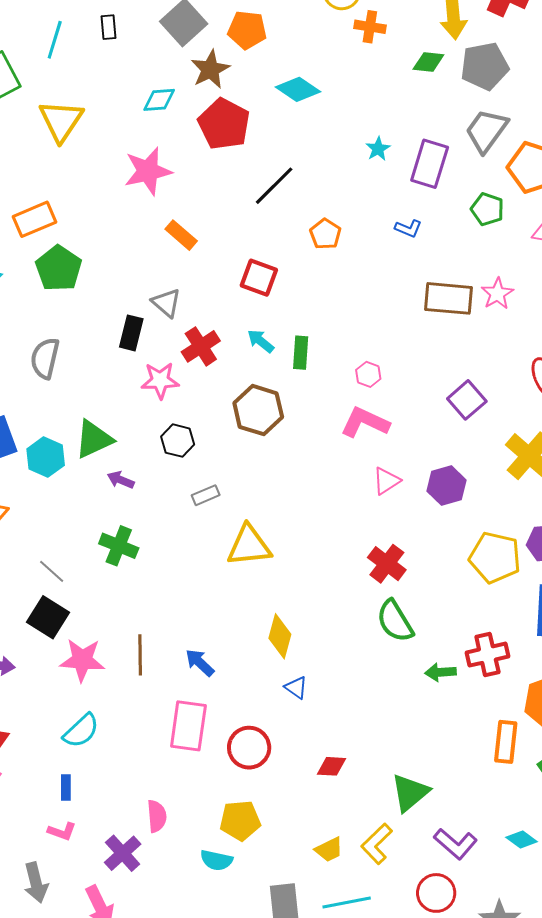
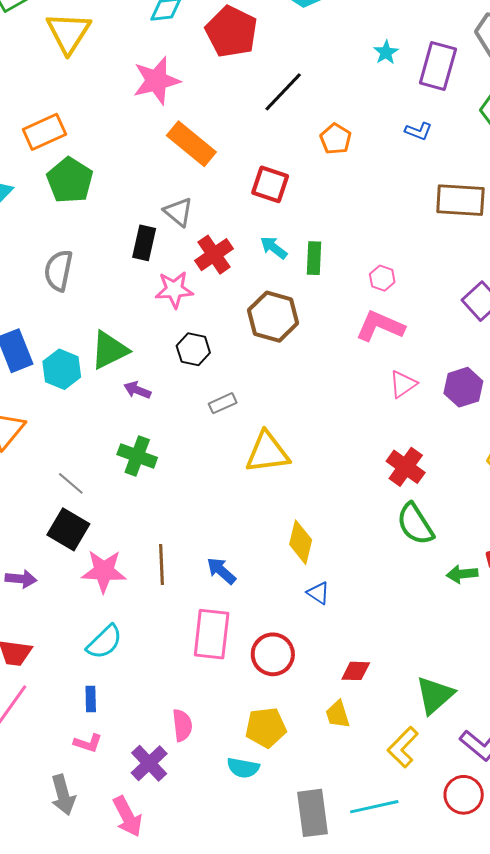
orange rectangle: (181, 235) -> (191, 144), size x1.5
yellow trapezoid: (329, 849) -> (338, 714), moved, turned 100

